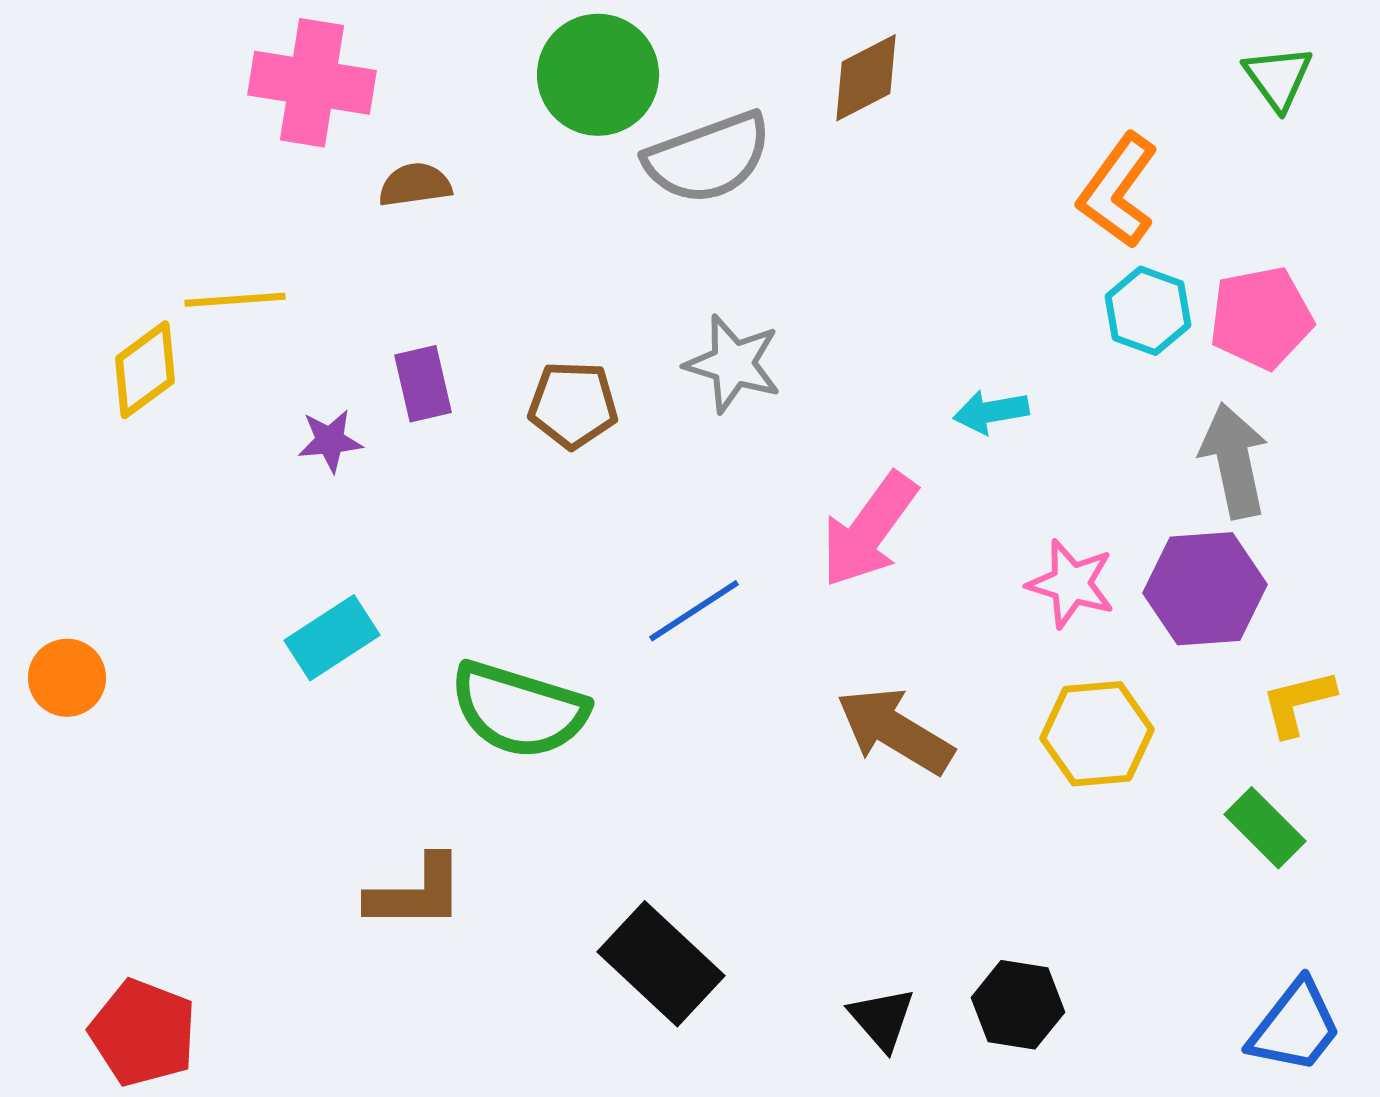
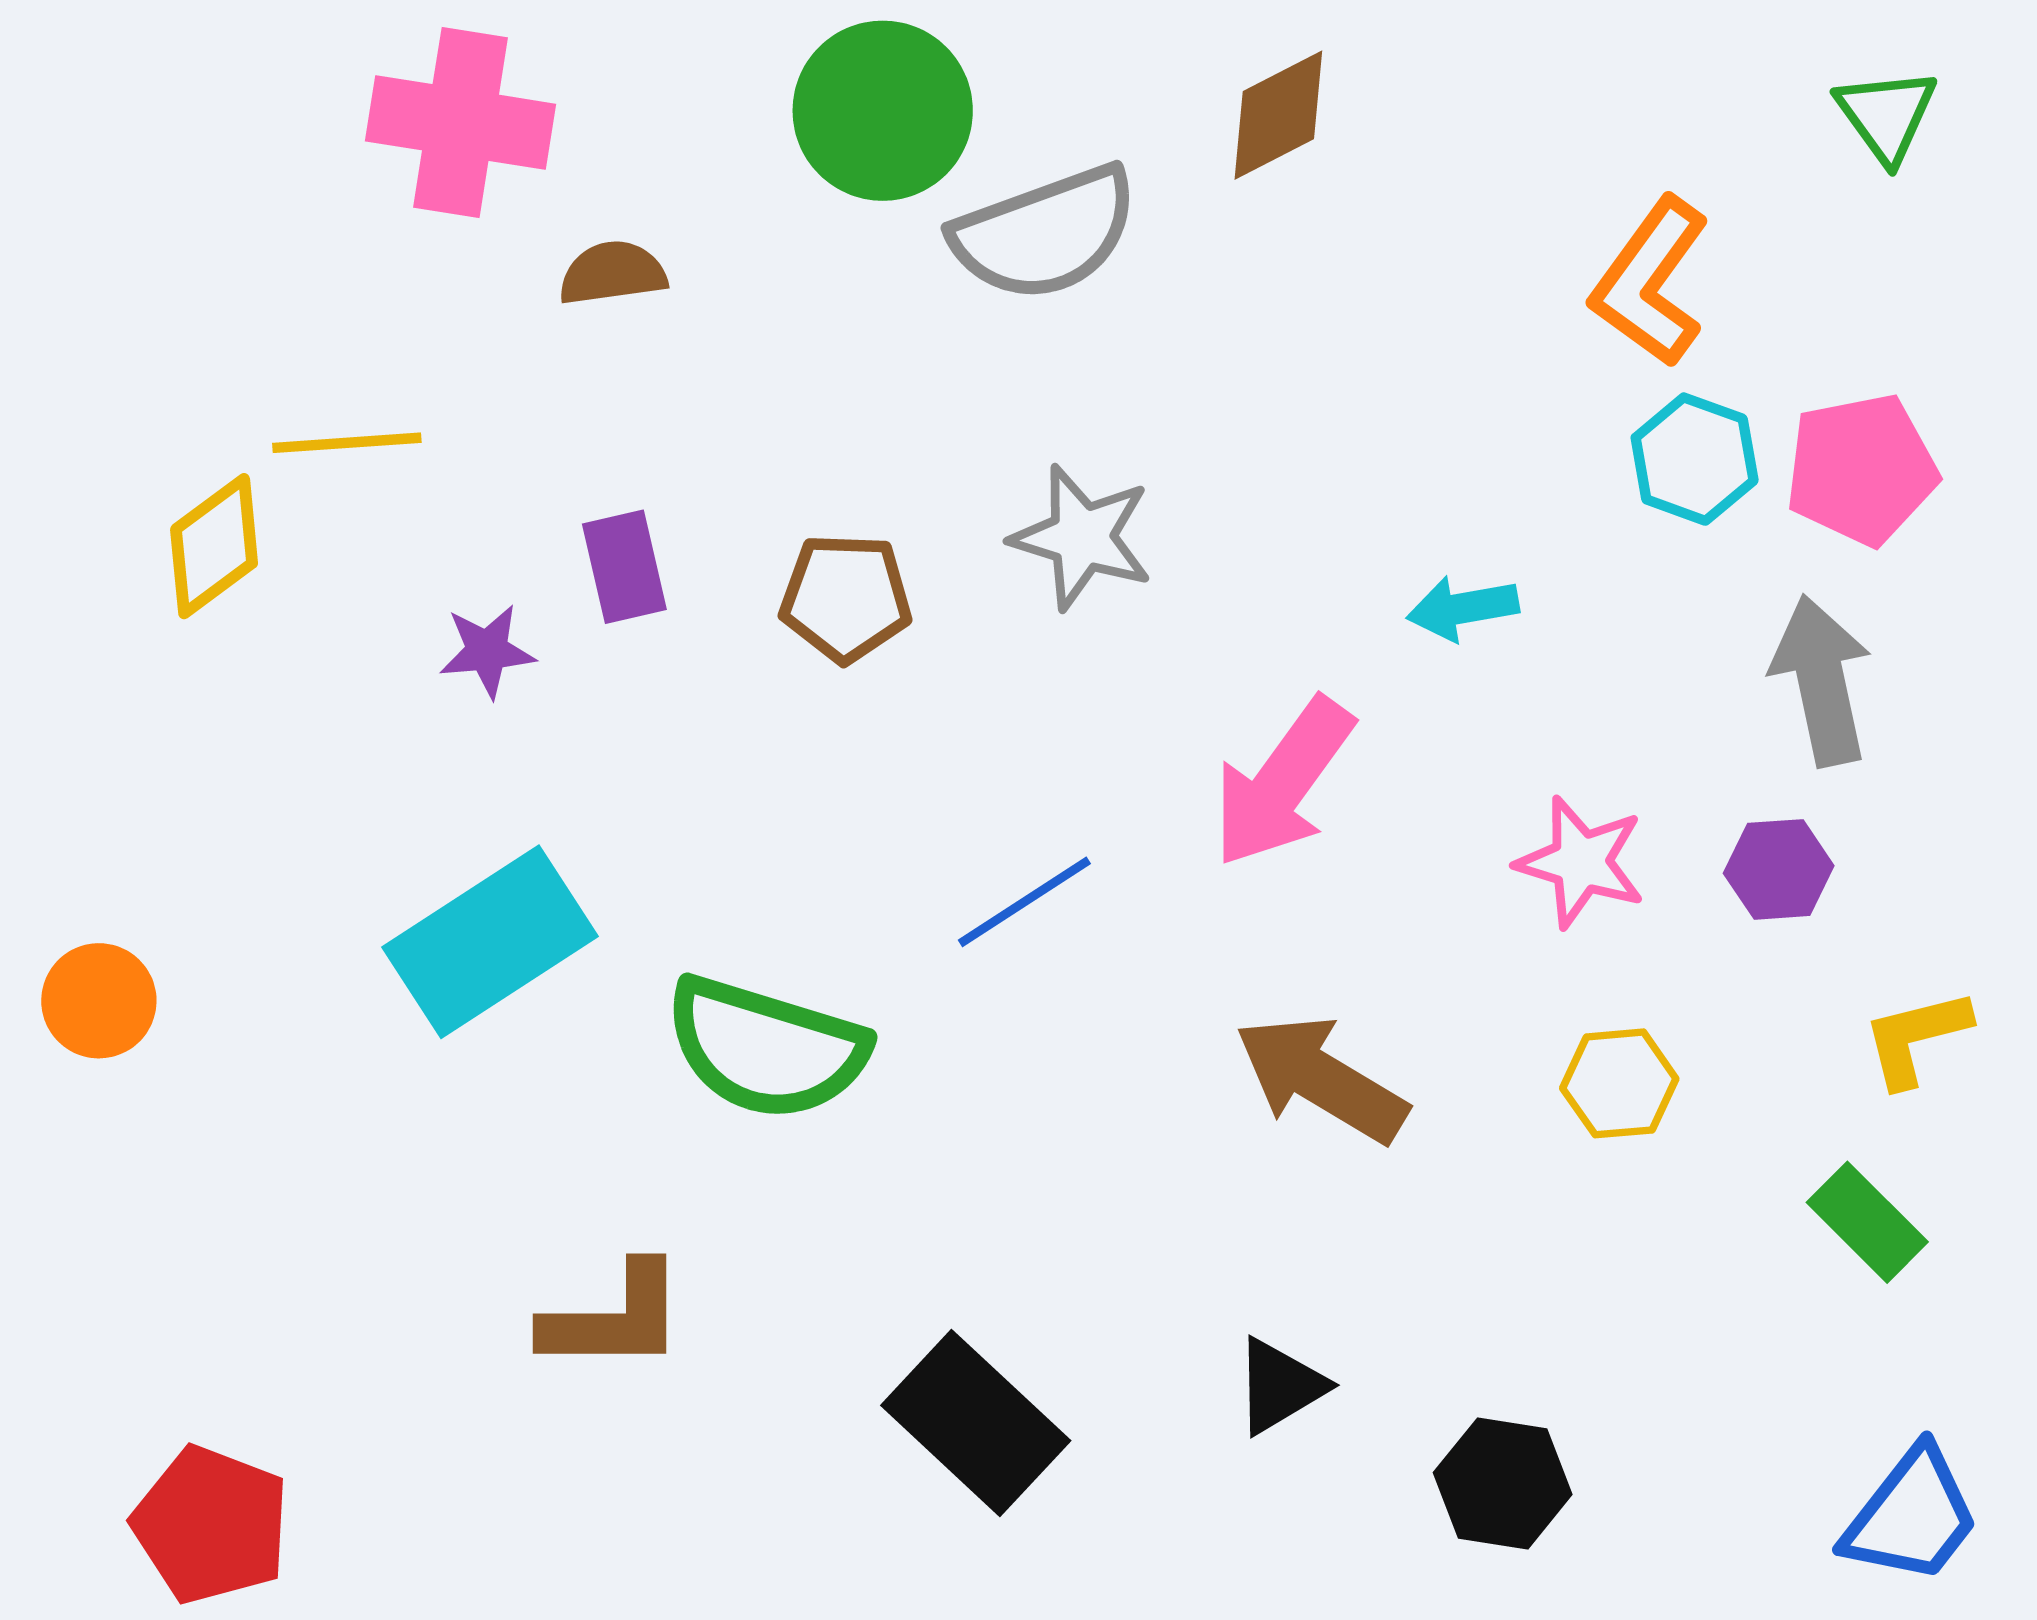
purple hexagon: (1205, 589) -> (1779, 869), size x0.6
cyan rectangle: (332, 638) -> (490, 942), size x1.5
yellow hexagon: (1097, 734) -> (1619, 1083), size x0.7
black triangle: (882, 1019) -> (1280, 1386), moved, turned 40

